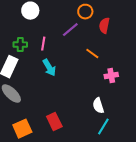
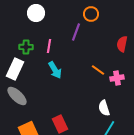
red semicircle: (104, 26) -> (122, 44), moved
purple line: (70, 30) -> (76, 32), turned -30
orange line: (92, 54) -> (98, 70), moved

